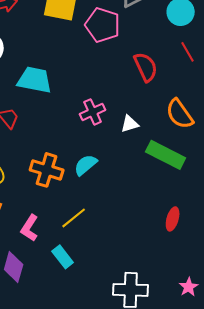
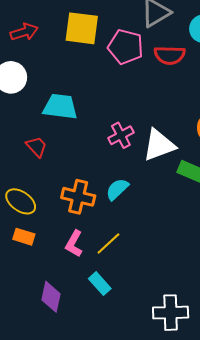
red semicircle: (146, 67) -> (170, 55), moved, turned 120
white triangle: (130, 124) -> (159, 145), size x1.8
pink L-shape: (30, 228) -> (74, 244), moved

